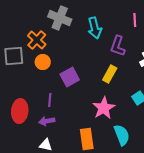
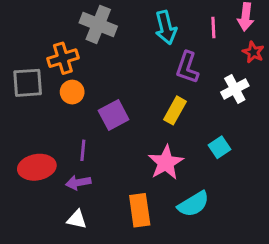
cyan arrow: (95, 28) -> (166, 28), moved
orange cross: (37, 40) -> (63, 58), turned 30
red ellipse: (20, 111) -> (37, 167), turned 75
cyan semicircle: (122, 135) -> (193, 204), turned 80

